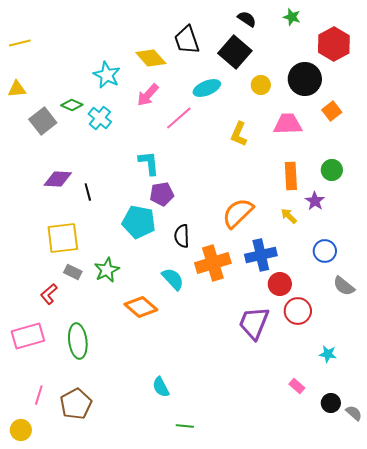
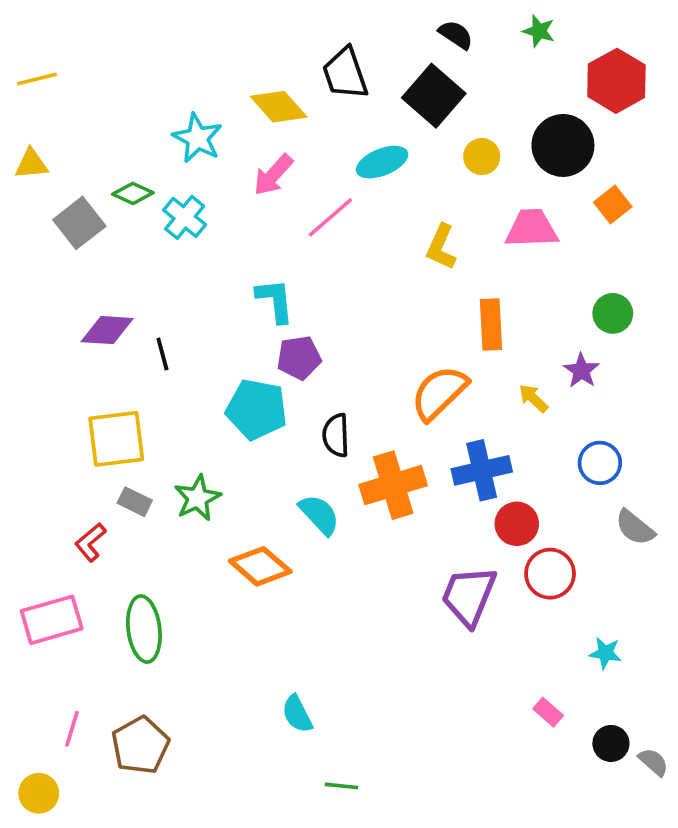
orange rectangle: (291, 176) -> (491, 324), moved

